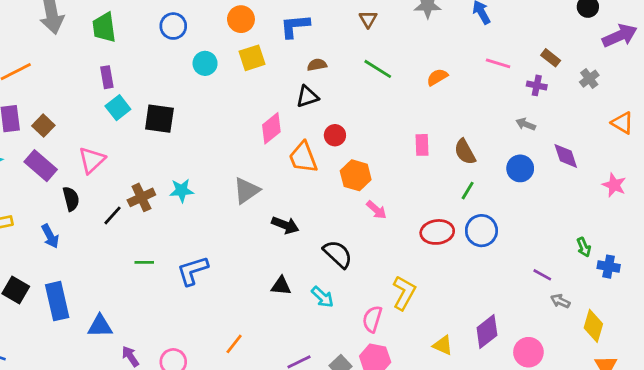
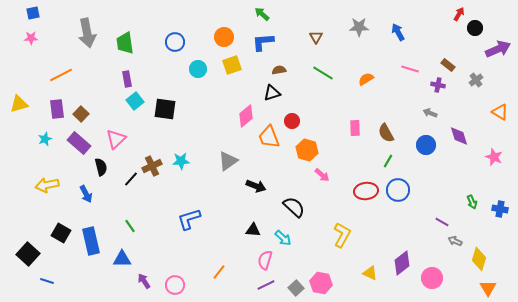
green line: (144, 262) -> (130, 226), moved, turned 56
blue cross: (609, 267) -> (500, 209), moved
pink semicircle: (372, 319) -> (265, 260), moved

